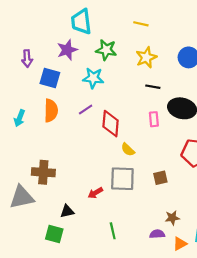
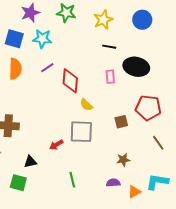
cyan star: (93, 78) -> (42, 39), moved
brown square: (160, 178) -> (121, 122), moved
brown star: (172, 218) -> (123, 160), moved

